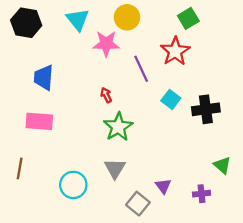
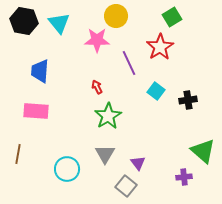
cyan triangle: (78, 19) -> (59, 23), moved
black cross: (206, 109) -> (188, 100), size x0.7
green triangle: (222, 165) -> (203, 151), size x1.5
purple triangle: (163, 186) -> (138, 163), moved

